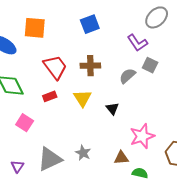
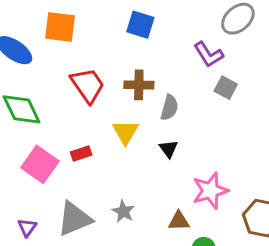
blue square: (90, 24) -> (140, 25), turned 36
gray semicircle: (127, 76) -> (169, 108), moved, turned 144
red rectangle: (50, 96) -> (81, 153), moved
pink square: (25, 123) -> (40, 164), size x1.4

